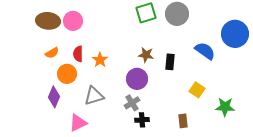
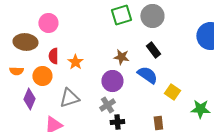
brown ellipse: (48, 21) -> (25, 42), moved
blue semicircle: (205, 51) -> (147, 75), moved
orange semicircle: (52, 53) -> (16, 71), moved, turned 32
black rectangle: (170, 62) -> (153, 50), moved, turned -42

